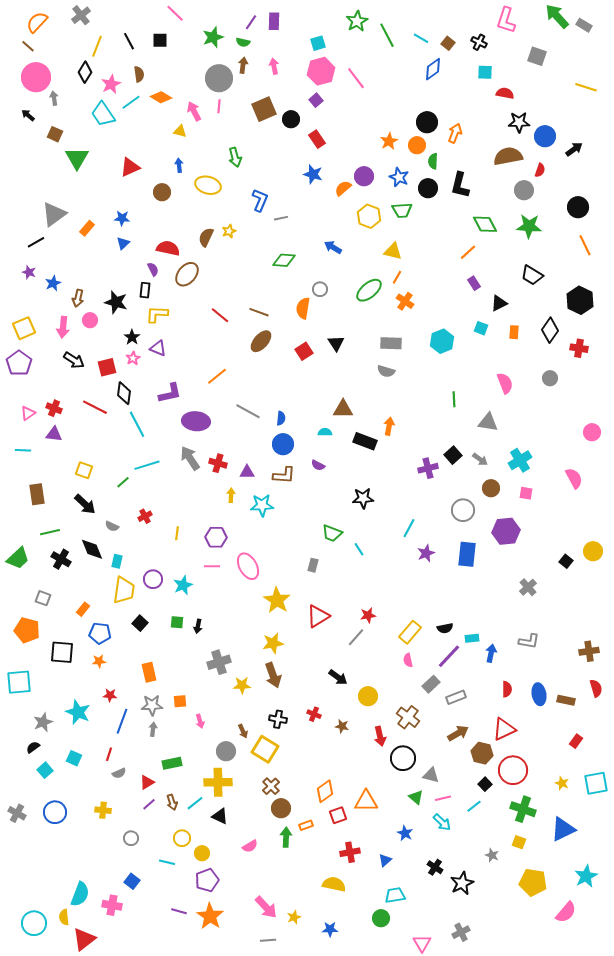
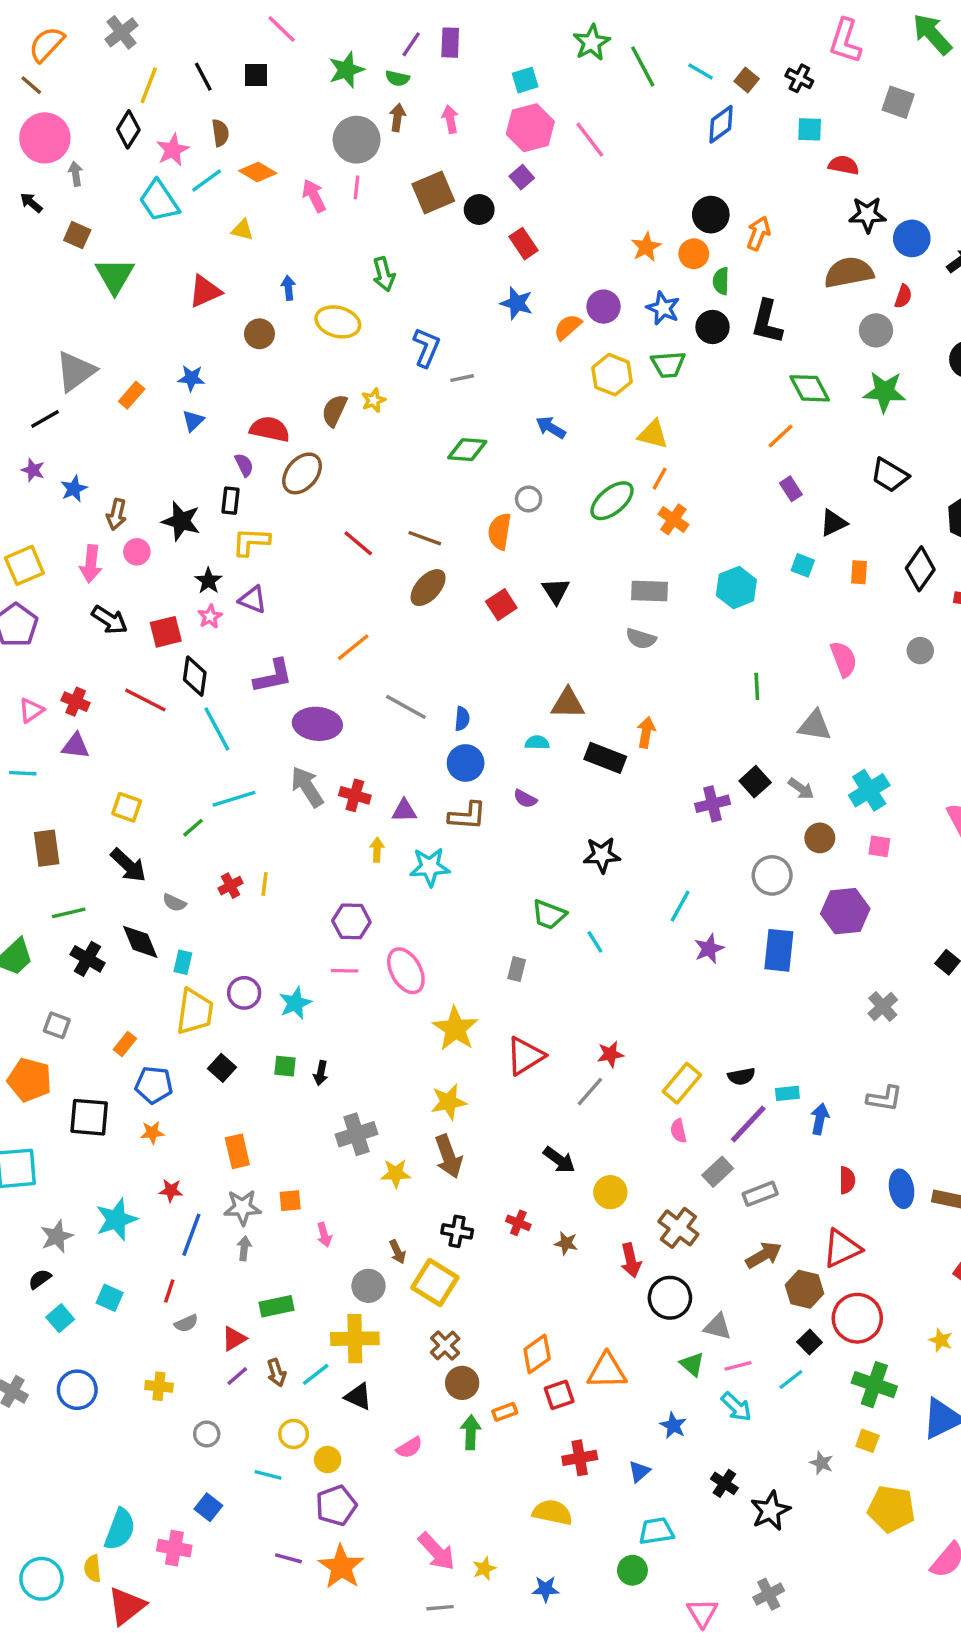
yellow triangle: (180, 131) -> (242, 230), moved
yellow line: (177, 533) -> (265, 884), moved
cyan star: (78, 712) -> (116, 1219), turned 30

